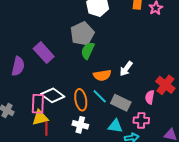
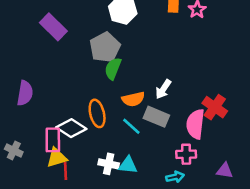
purple rectangle: (44, 53) -> (53, 27), moved
pink semicircle: (150, 97) -> (195, 124), size x1.6
orange ellipse: (81, 100) -> (97, 113), moved
gray rectangle: (121, 103) -> (156, 117), moved
cyan triangle: (115, 126) -> (128, 165), moved

